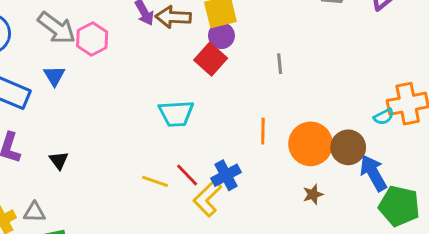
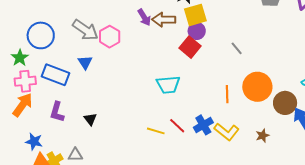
gray line: (280, 64) -> (237, 48), turned -32
orange circle: (311, 144) -> (257, 87), moved
yellow L-shape: (208, 198) -> (227, 132), moved, turned -95

